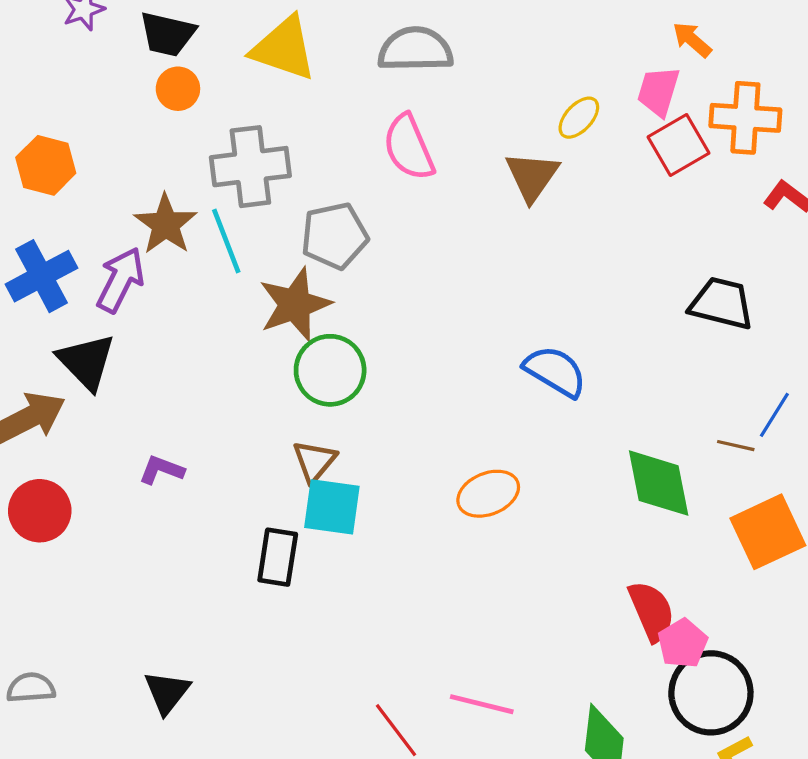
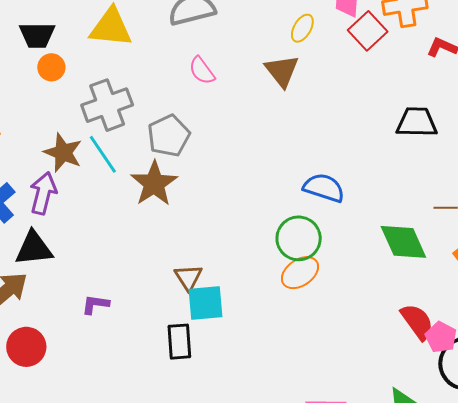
pink semicircle: (409, 147) -> (202, 71), size x0.7
black triangle: (86, 362) -> (34, 248), turned -39
green circle: (330, 370) -> (299, 238), moved

